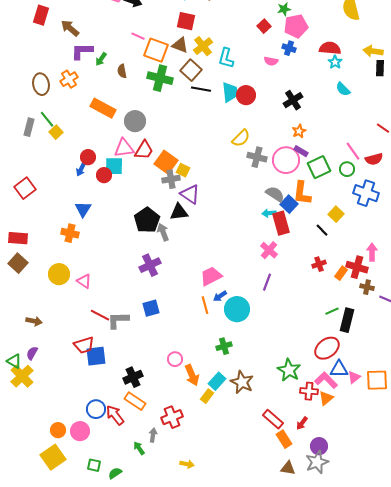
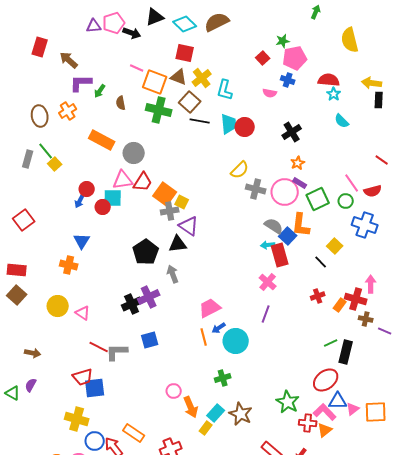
gray arrow: (163, 232) -> (173, 274), moved
yellow cross: (22, 376) -> (77, 419), moved, turned -30
black cross: (133, 377) -> (132, 304), moved

